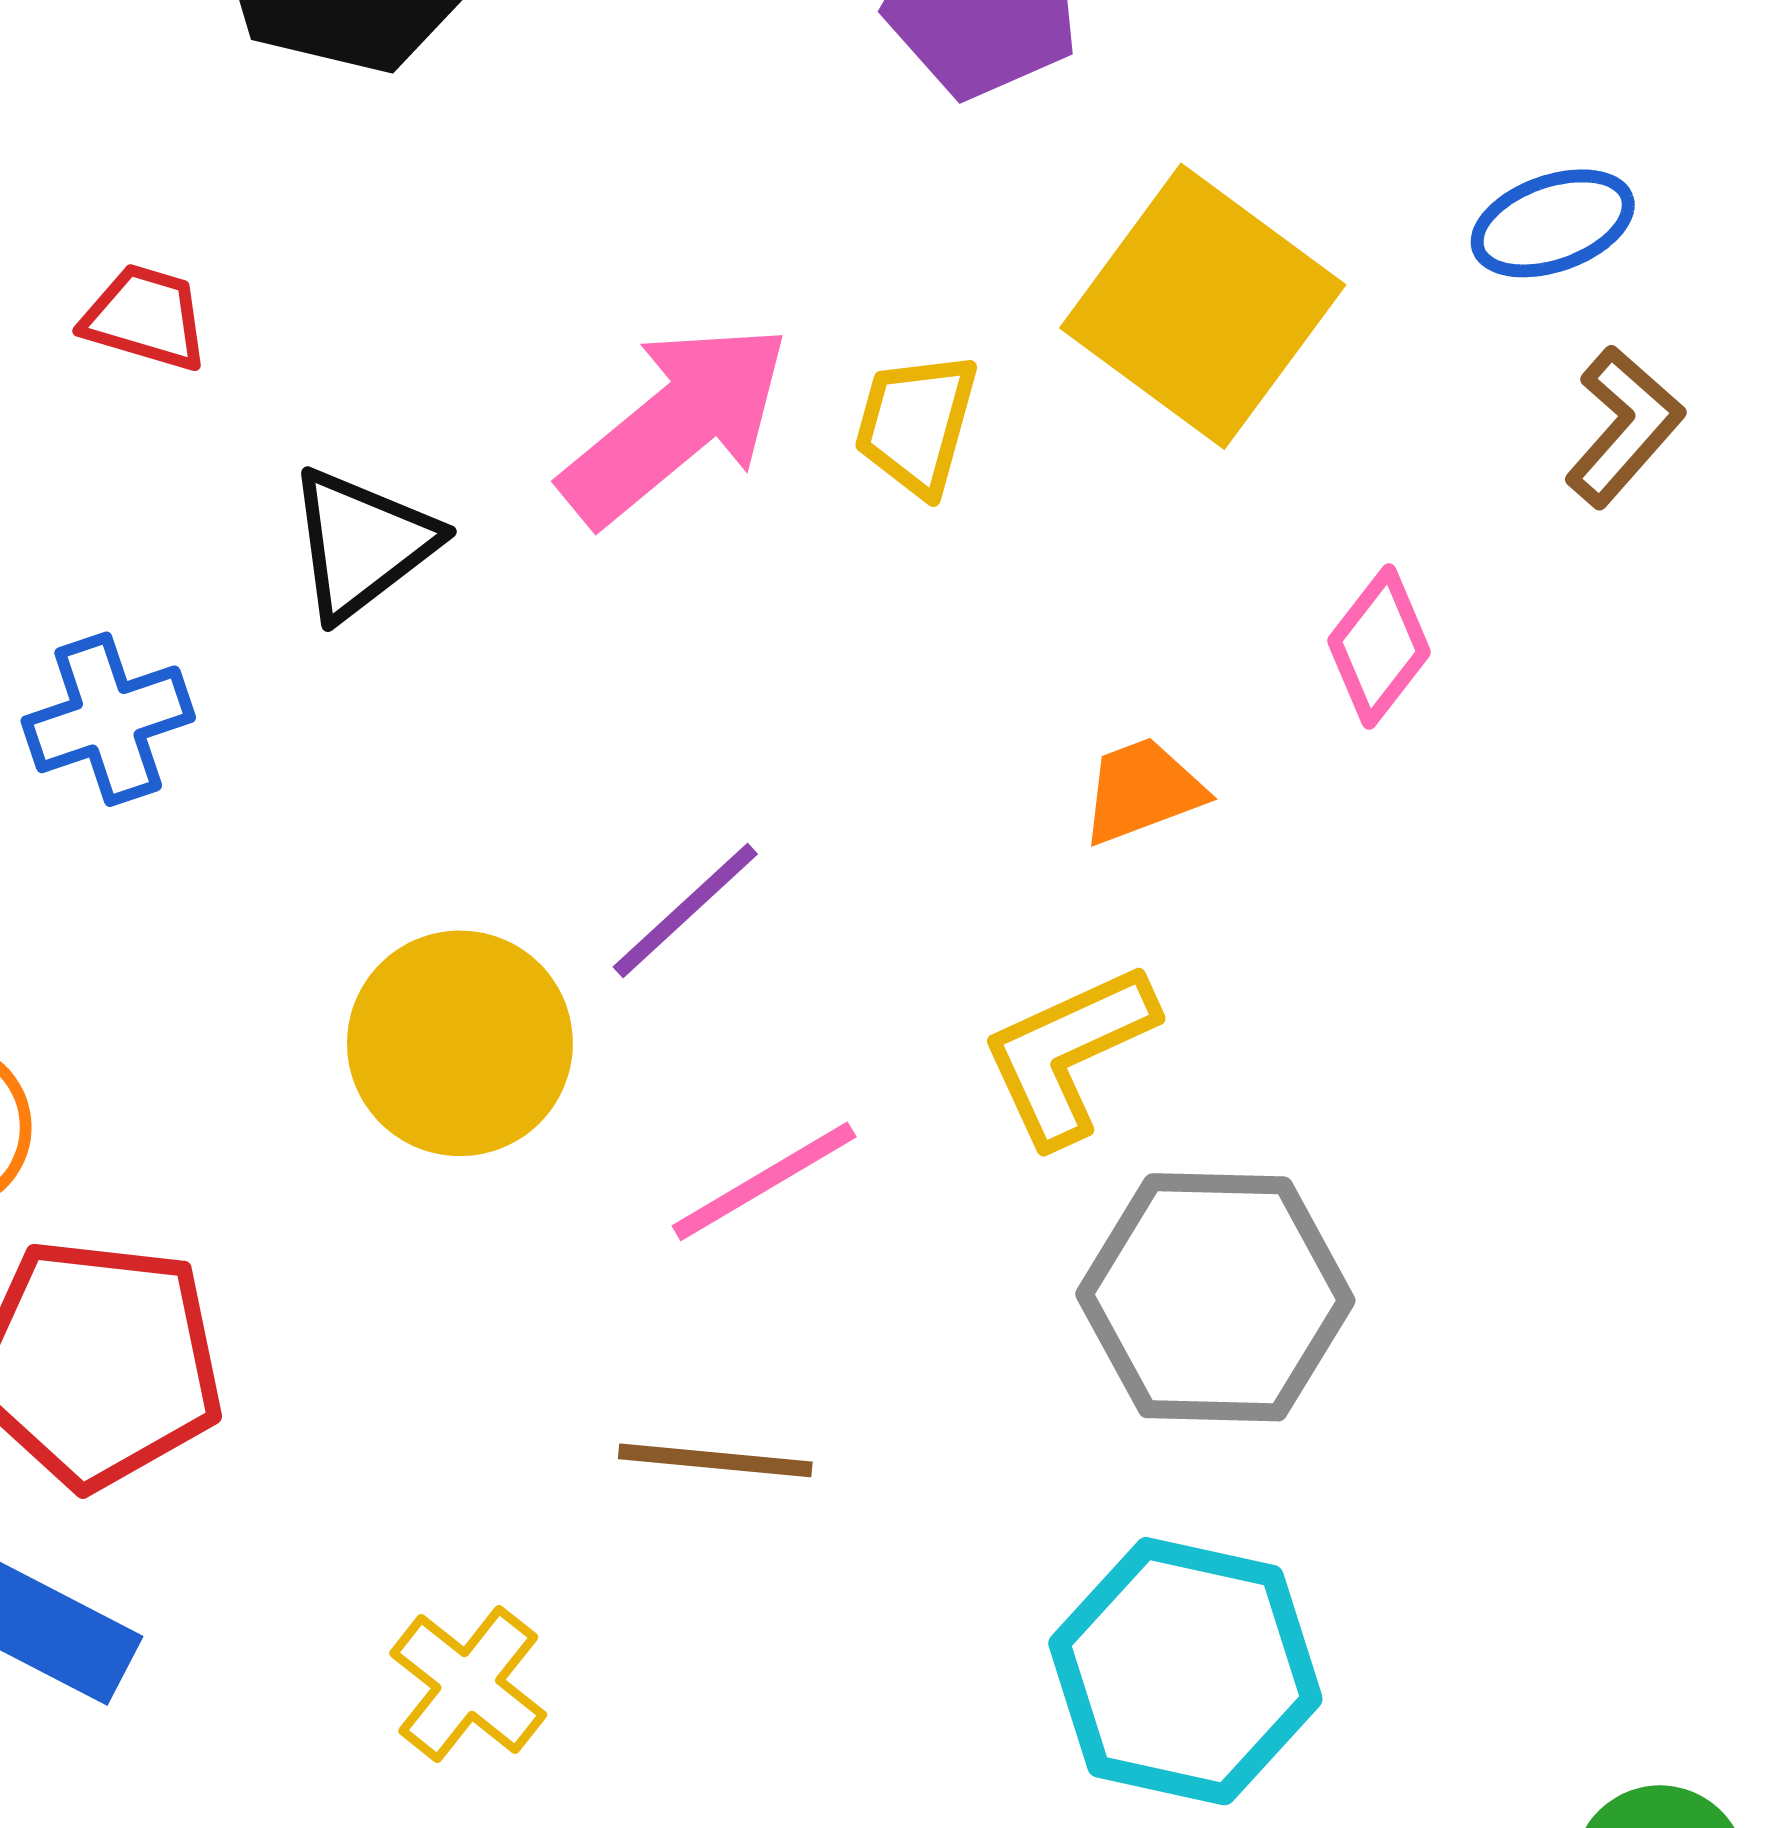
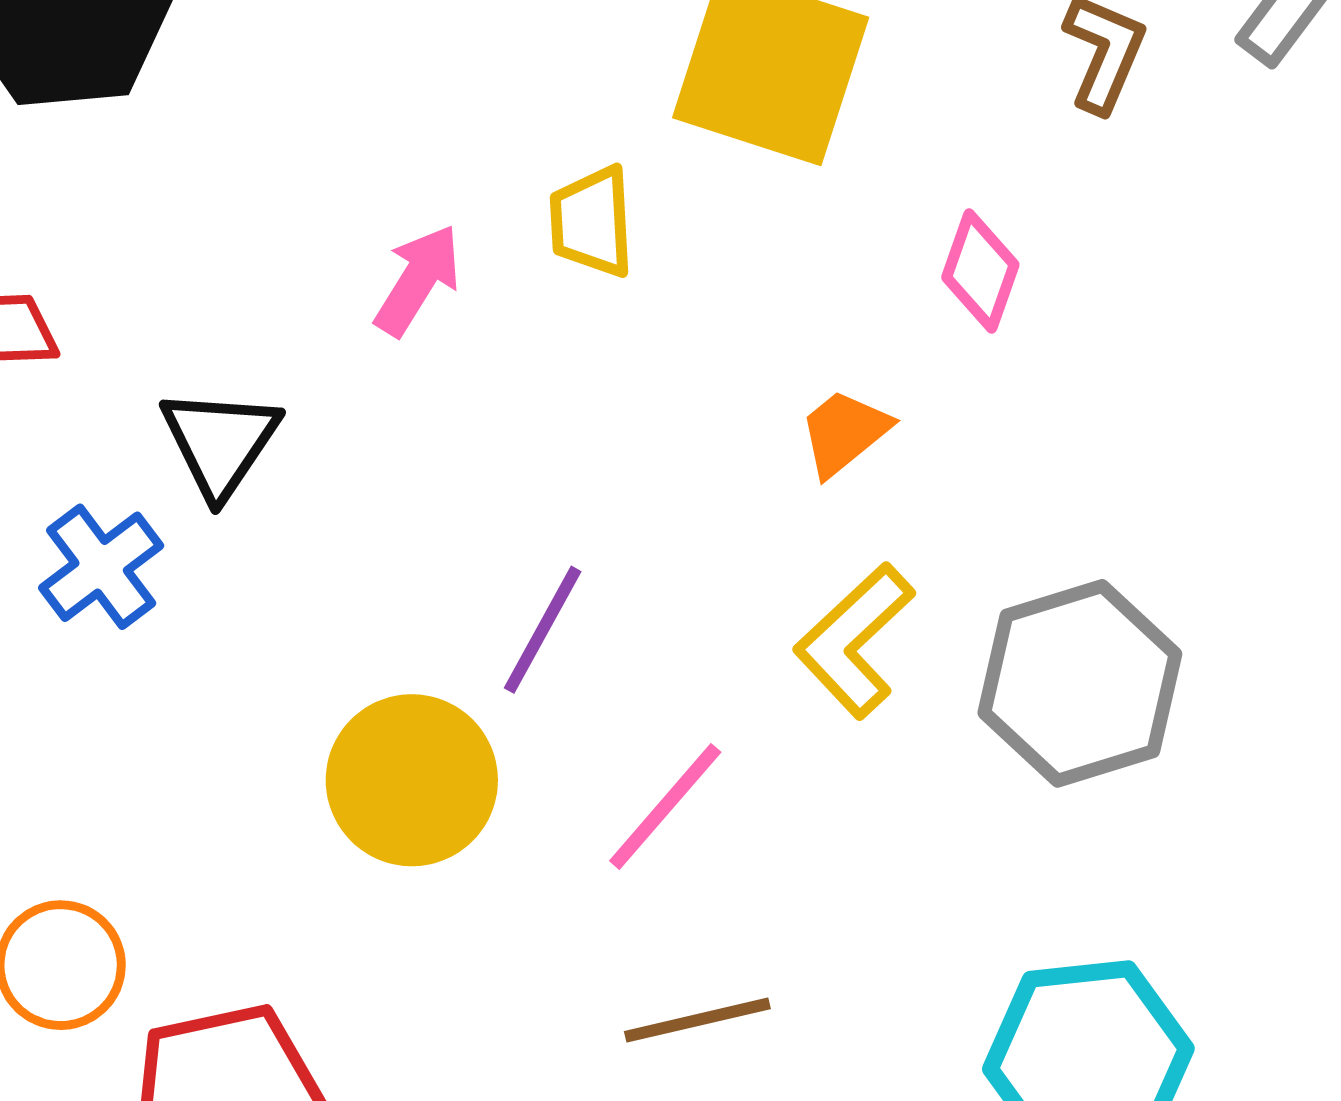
pink arrow: (676, 424) -> (418, 280), size x0.6
blue cross: (108, 719) -> (101, 567), moved
gray hexagon: (1215, 1297) -> (1080, 683), moved

